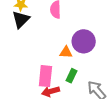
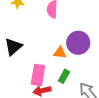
black triangle: (21, 19) -> (13, 47), moved

